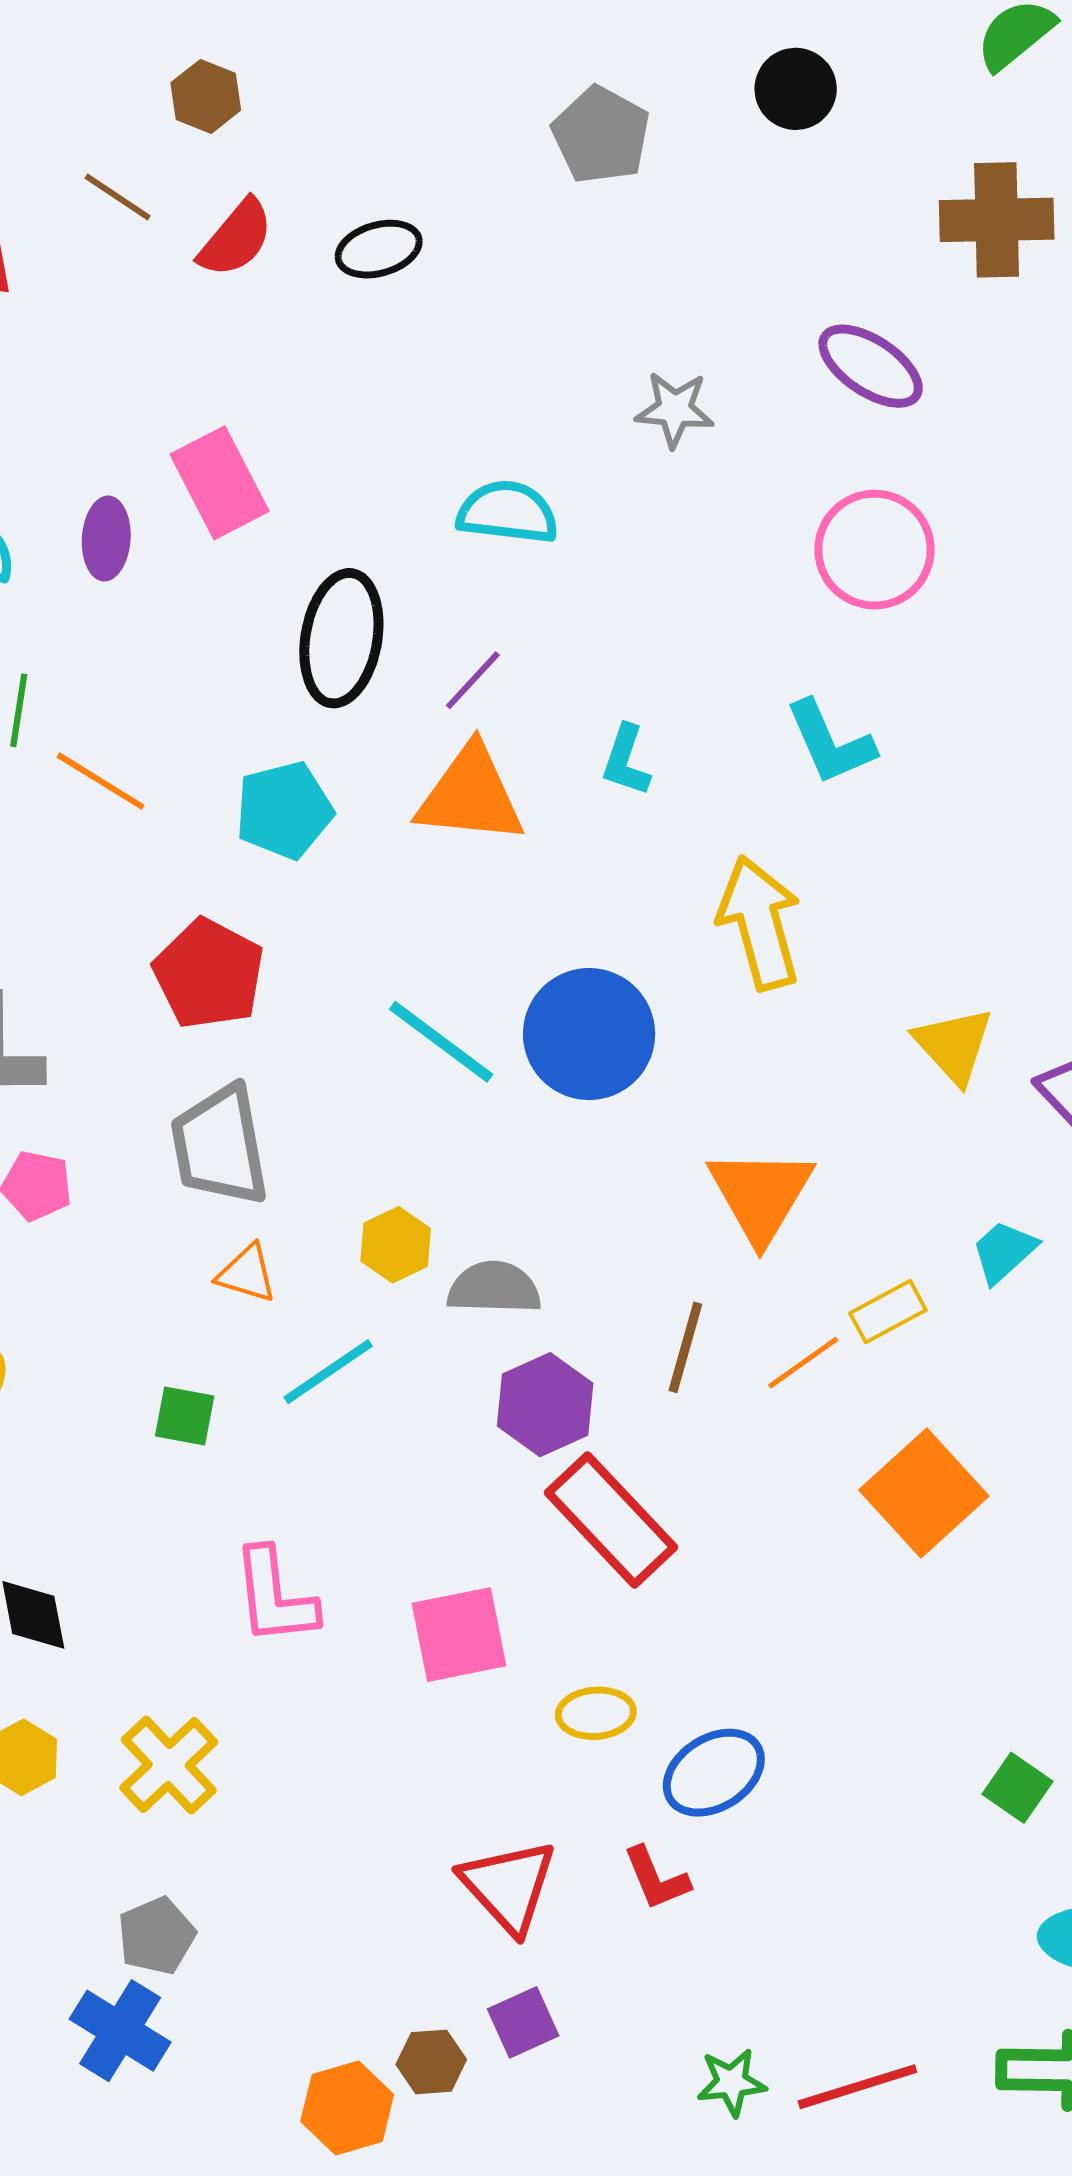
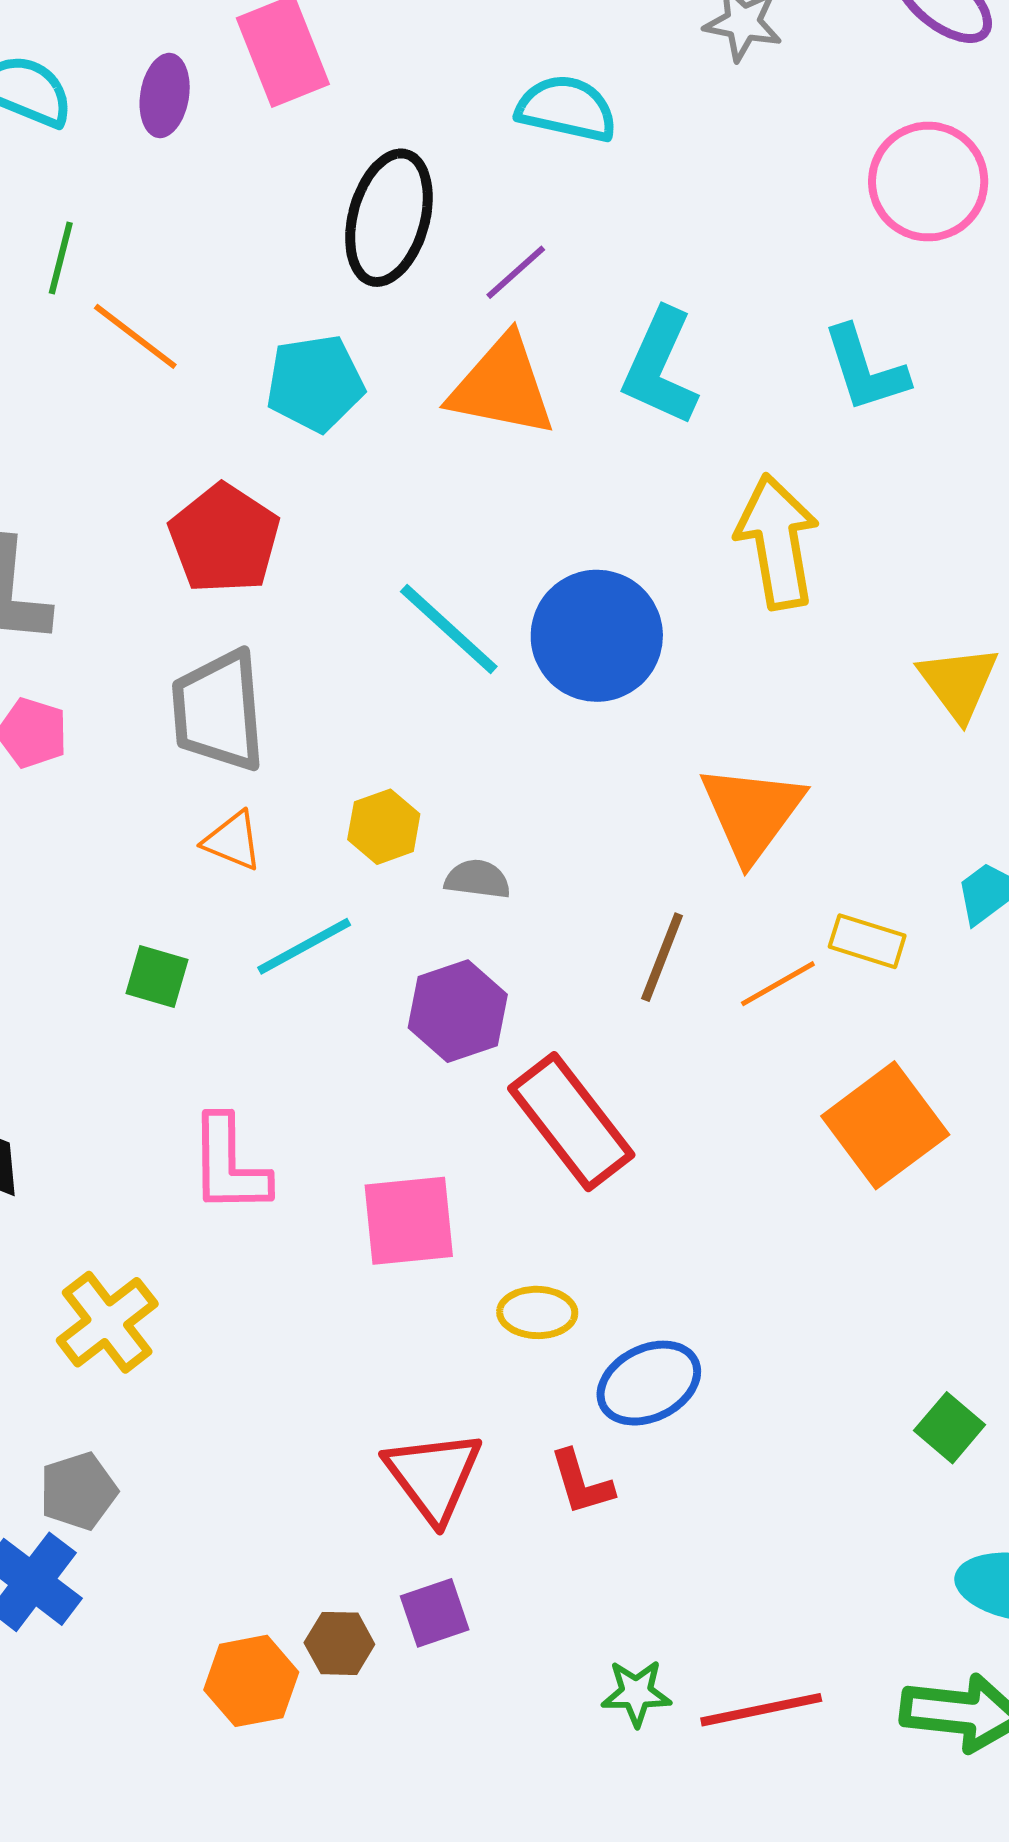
cyan L-shape: (626, 760) -> (660, 367), size x1.6
gray semicircle: (494, 1288) -> (477, 879), size x0.7
yellow rectangle: (888, 1312) -> (867, 941), turned 40
purple hexagon: (545, 1405) -> (458, 1011), moved

